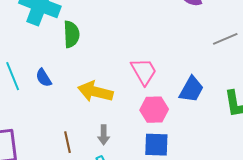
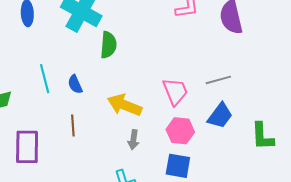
gray line: (225, 39) -> (218, 80), moved
gray arrow: (104, 135) -> (133, 140), moved
brown line: (67, 142) -> (73, 125), moved

